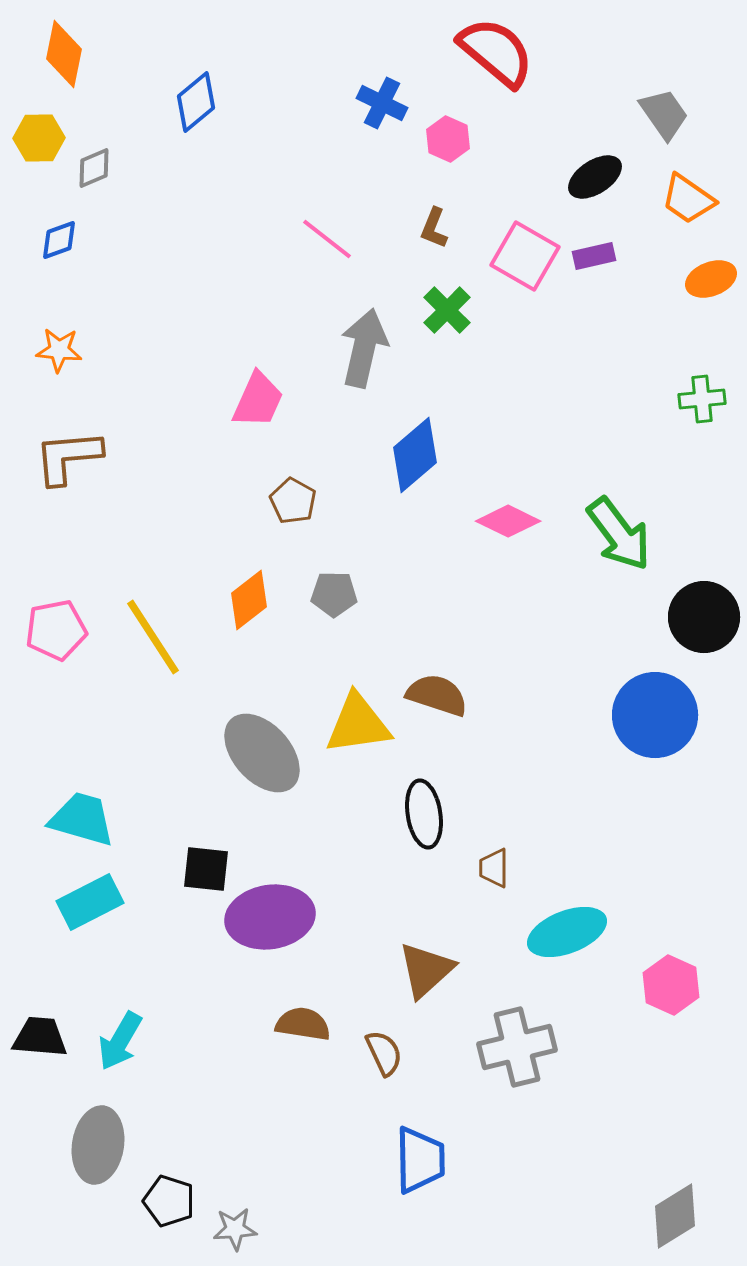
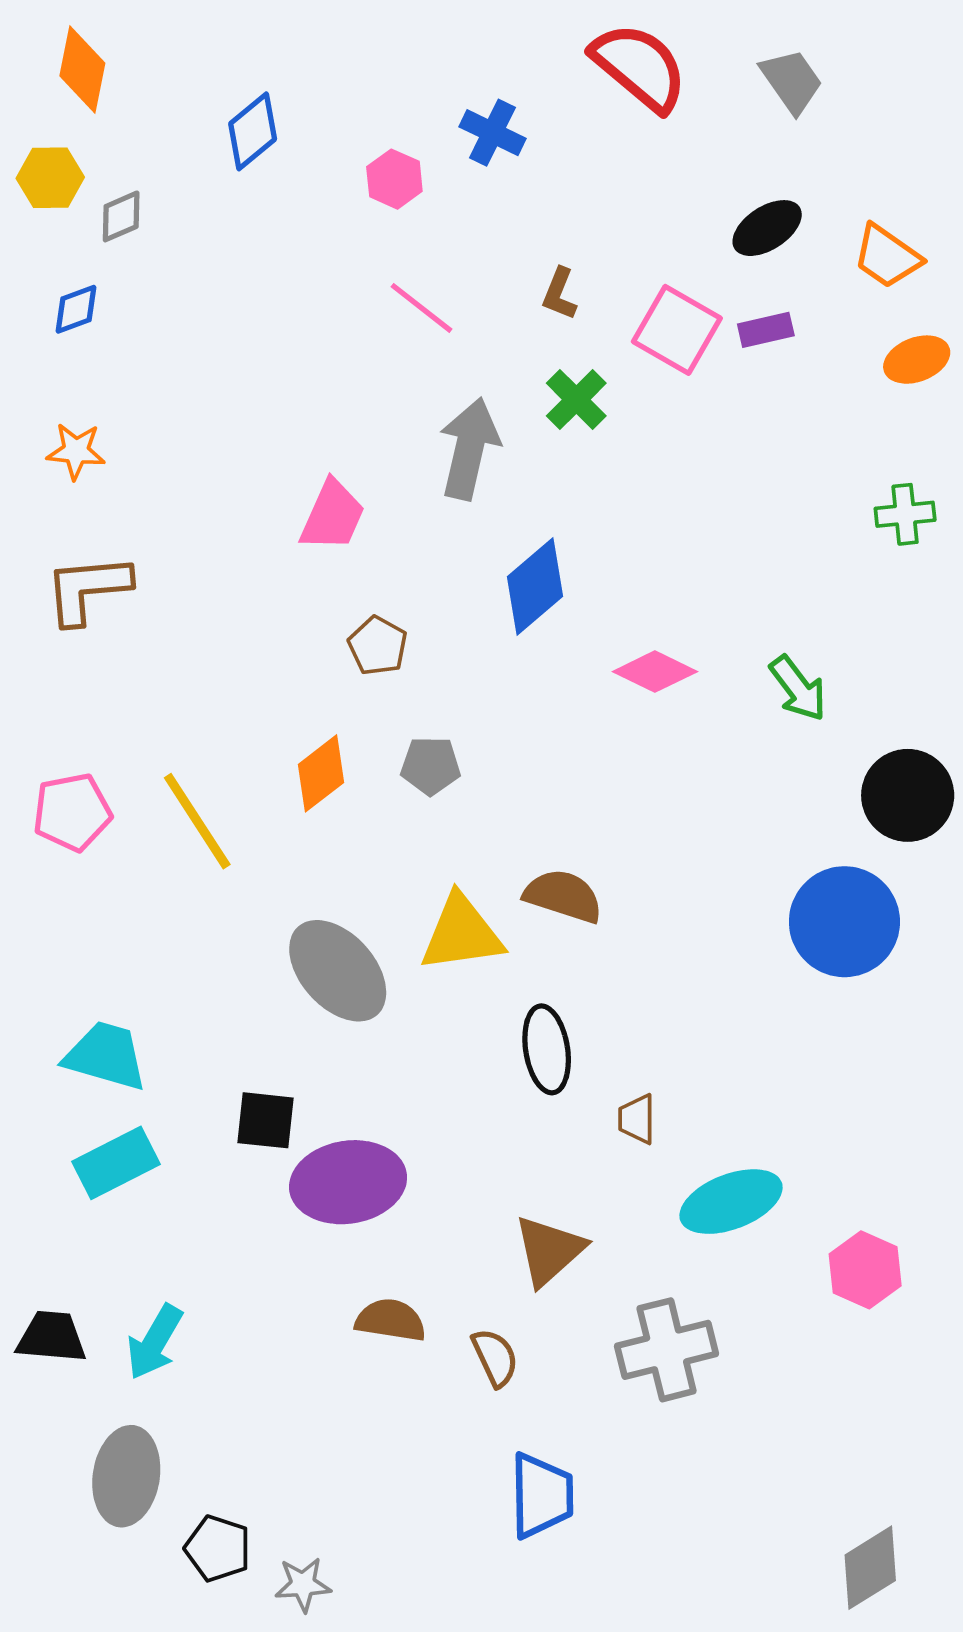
gray trapezoid: (664, 114) -> (792, 81), moved
pink hexagon: (448, 139) -> (394, 179), moved
green arrow: (619, 534) -> (798, 688), size x0.7

